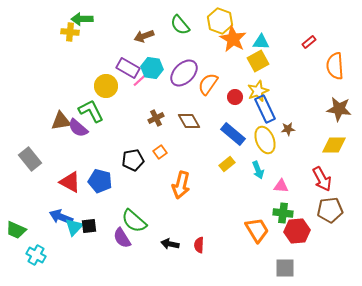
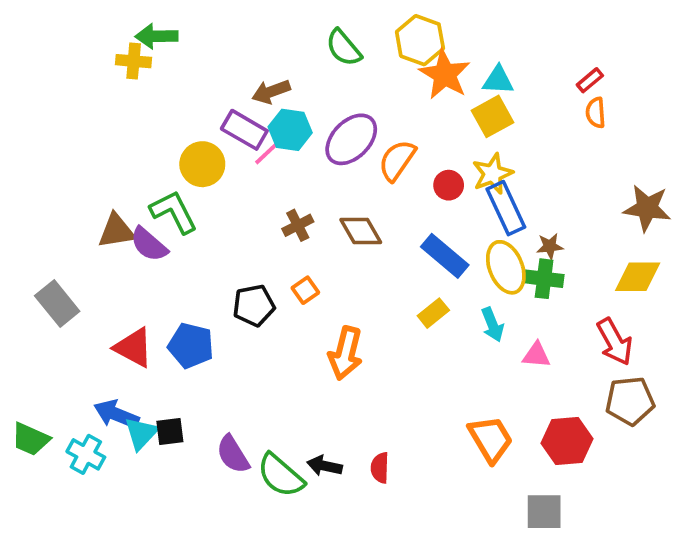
brown arrow: (144, 36) -> (271, 92), moved
orange semicircle: (335, 66) -> (596, 113), moved, size x0.6
green cross: (283, 213) -> (544, 279), moved
green semicircle: (134, 221) -> (281, 475), moved
cyan cross: (36, 255) -> (86, 454), moved

